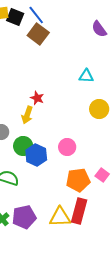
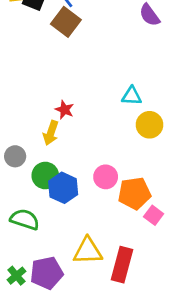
cyan triangle: (86, 76) -> (132, 96), moved
orange pentagon: (78, 180) -> (134, 193), moved
yellow triangle: (60, 217) -> (88, 251), moved

